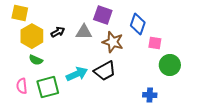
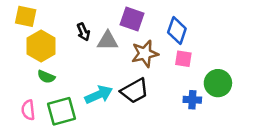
black arrow: (58, 32) -> (83, 32), moved, turned 96
brown star: (113, 42) -> (145, 54), turned -30
pink square: (155, 43) -> (183, 59), moved
blue cross: (150, 95) -> (192, 100), moved

